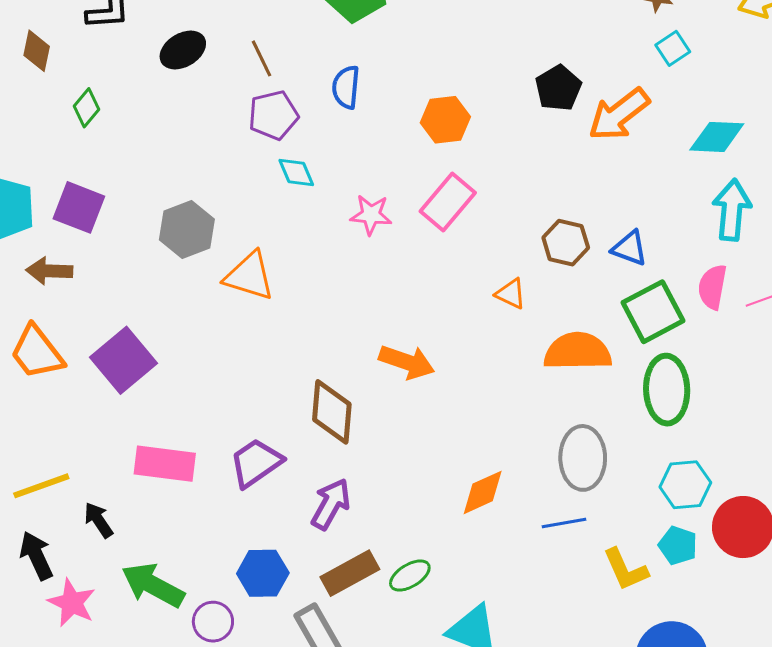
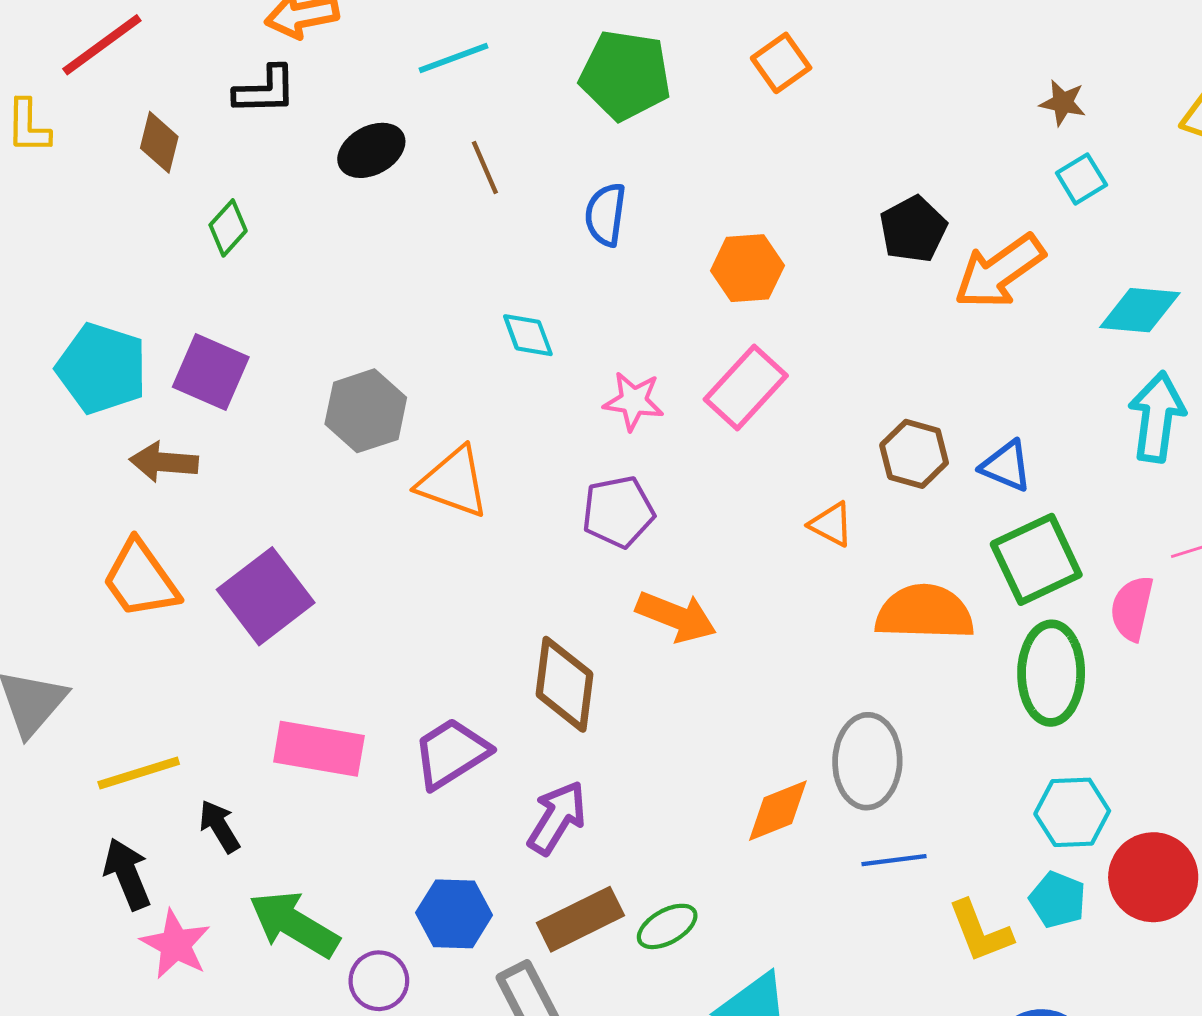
purple pentagon: (273, 115) -> (618, 512), moved
pink semicircle: (712, 287) -> (1132, 608), moved
gray ellipse: (583, 458) -> (867, 761), moved

